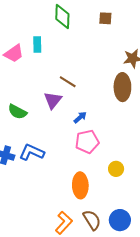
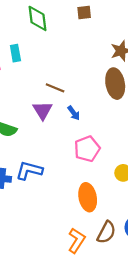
blue arrow: (80, 117) -> (74, 113), moved, turned 104
brown semicircle: (92, 220) -> (106, 232), turned 70

